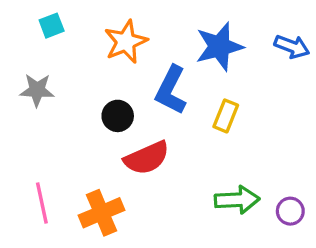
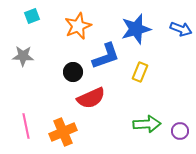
blue L-shape: (171, 90) -> (106, 56), turned -136

